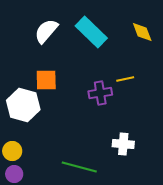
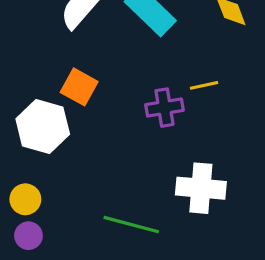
orange square: (46, 80) -> (79, 87), turned 30
white cross: (123, 144) -> (201, 188), size x1.4

